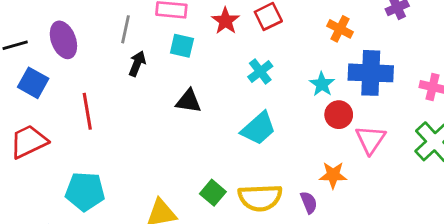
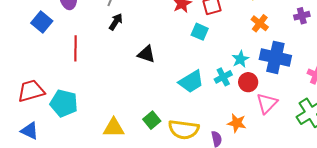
cyan square: (182, 46) -> (200, 32), moved
cyan cross: (260, 72) -> (223, 77), moved
red trapezoid: (29, 142) -> (31, 91), moved

